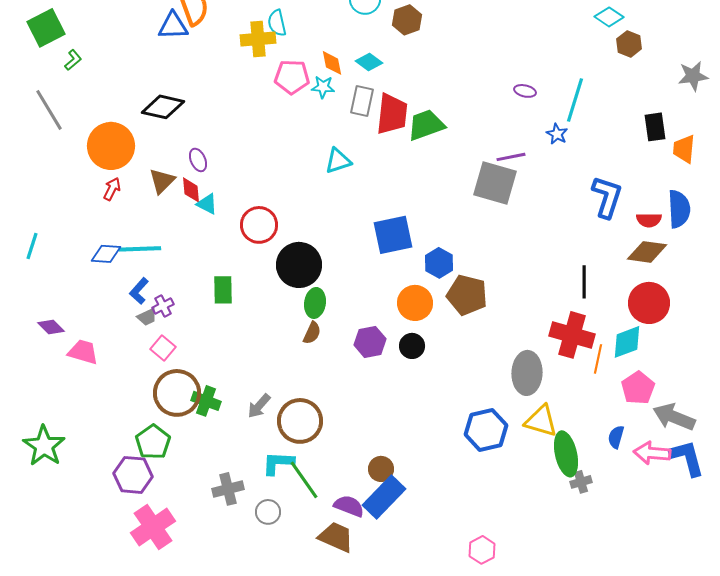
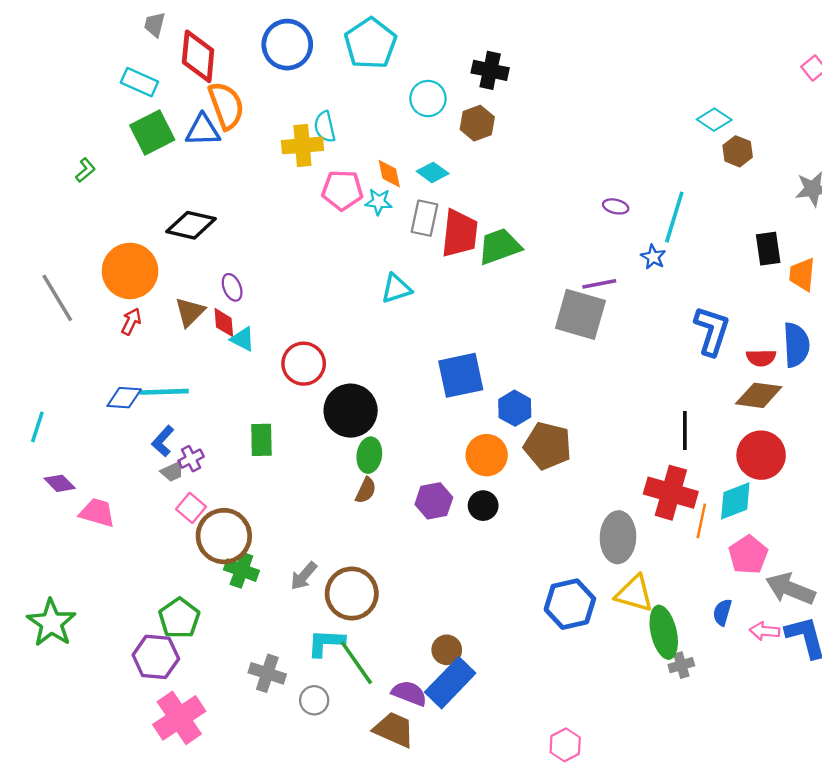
green square: (46, 28) -> (152, 133), moved
gray line: (49, 110) -> (57, 298), moved
cyan line: (32, 246) -> (37, 427), moved
brown circle: (177, 393) -> (224, 536), moved
pink arrow: (652, 453) -> (765, 631), size x0.7
gray cross: (228, 489) -> (267, 673), turned 32

